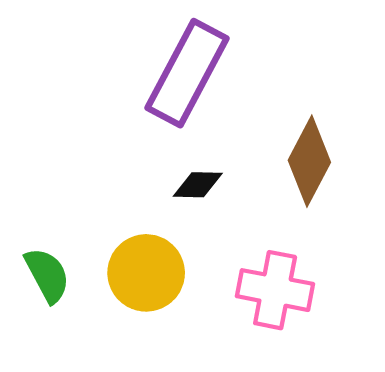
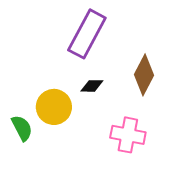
yellow circle: (146, 273) -> (54, 107), moved

